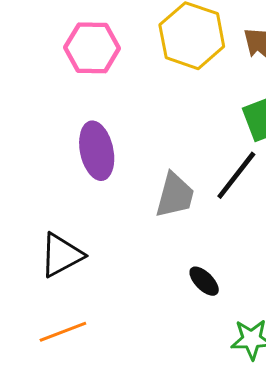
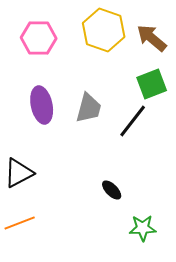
gray trapezoid: (175, 195) -> (89, 108), moved

